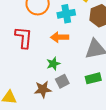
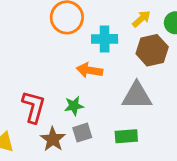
red L-shape: (24, 37) -> (34, 107), moved
brown star: (43, 89) -> (53, 139), turned 30

